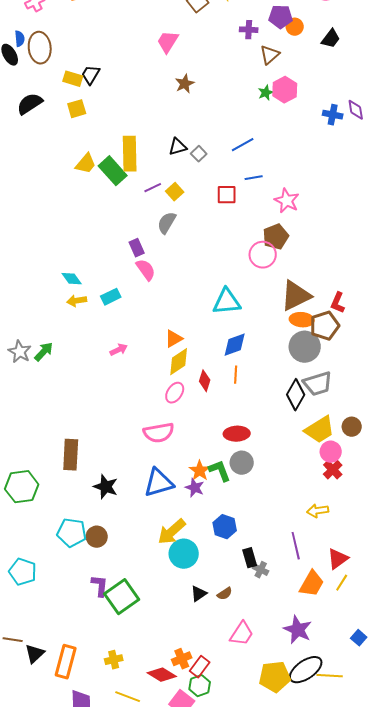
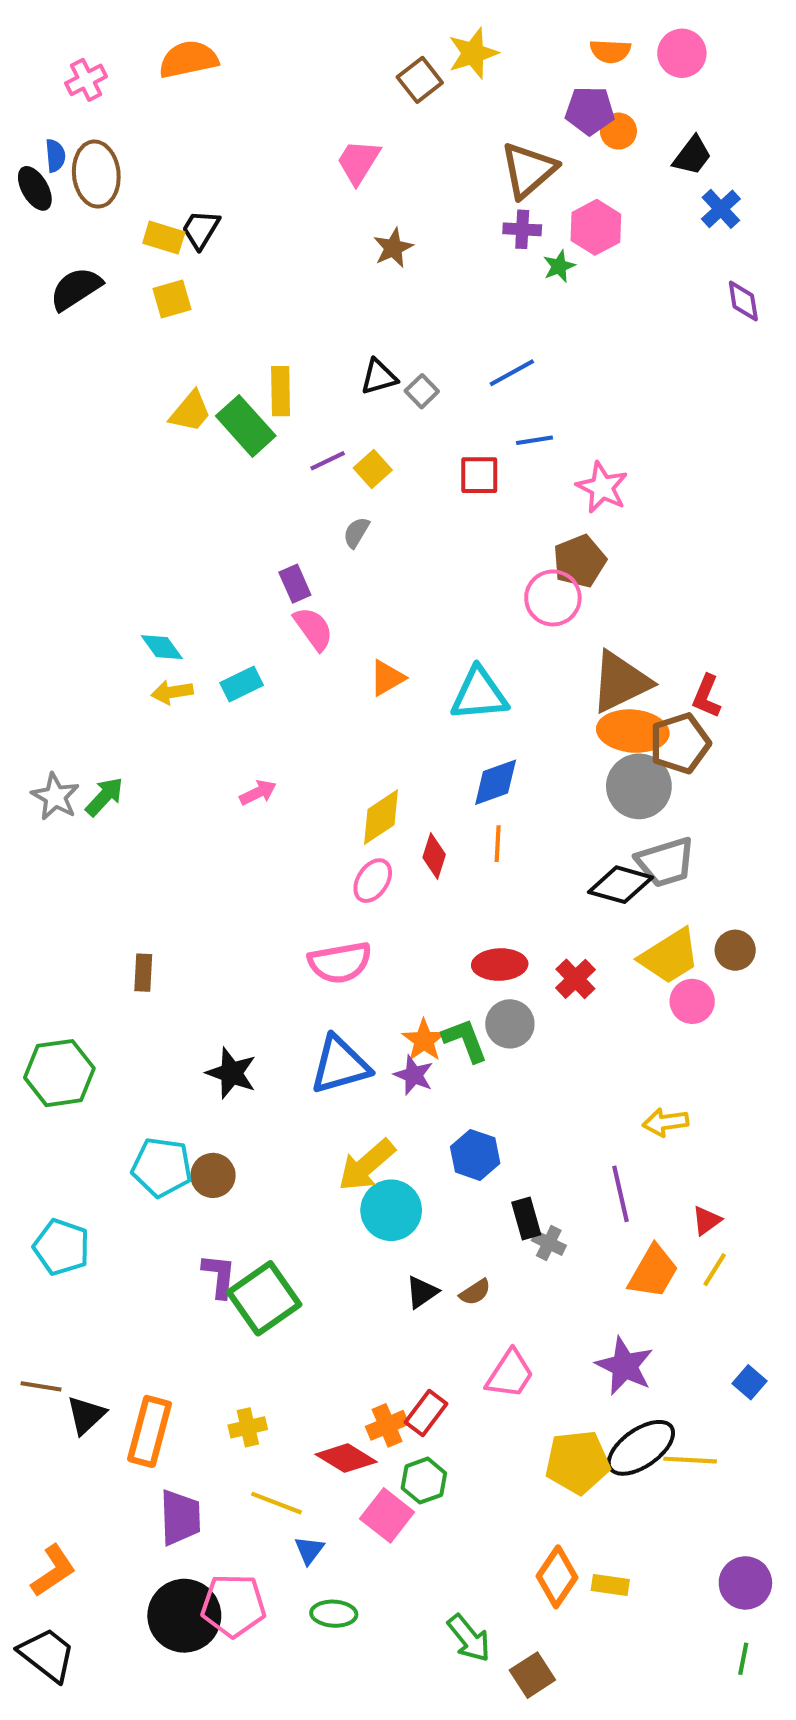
purple cross: (249, 30) -> (522, 229), moved
brown triangle: (270, 55) -> (528, 170), moved, size x1.4
pink hexagon: (285, 90) -> (596, 227), moved
blue cross: (333, 115) -> (721, 209), moved, turned 36
yellow rectangle: (130, 154) -> (281, 391), size x0.7
gray semicircle: (167, 223) -> (356, 532), size x0.7
orange ellipse: (302, 320) -> (633, 731), size x1.4
orange triangle: (174, 339) -> (387, 678), moved
black diamond: (296, 395) -> (620, 885), turned 76
brown rectangle: (71, 455) -> (143, 973), moved, size x0.6
red cross: (333, 470) -> (575, 979), moved
red triangle: (338, 559) -> (707, 1220), size x0.7
red rectangle: (200, 667) -> (426, 1413), moved

